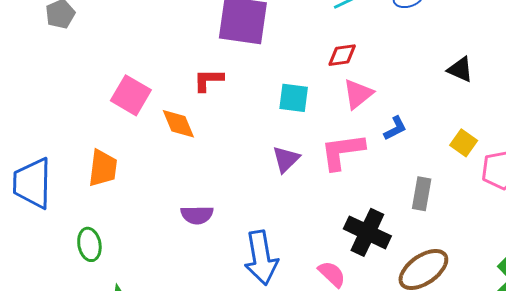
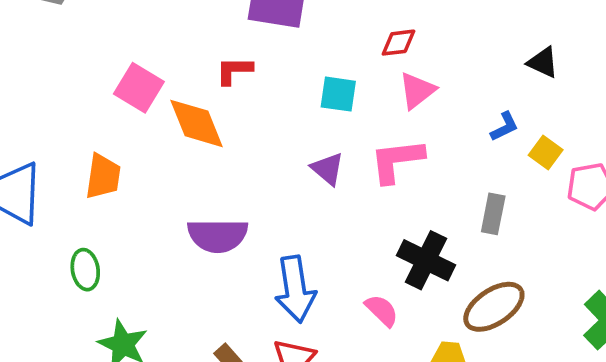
orange diamond: (178, 124) -> (197, 123), size x1.4
blue L-shape: (395, 128) -> (504, 127), moved
purple triangle: (286, 159) -> (328, 169), turned -36
purple semicircle: (197, 215) -> (218, 235), size x1.5

